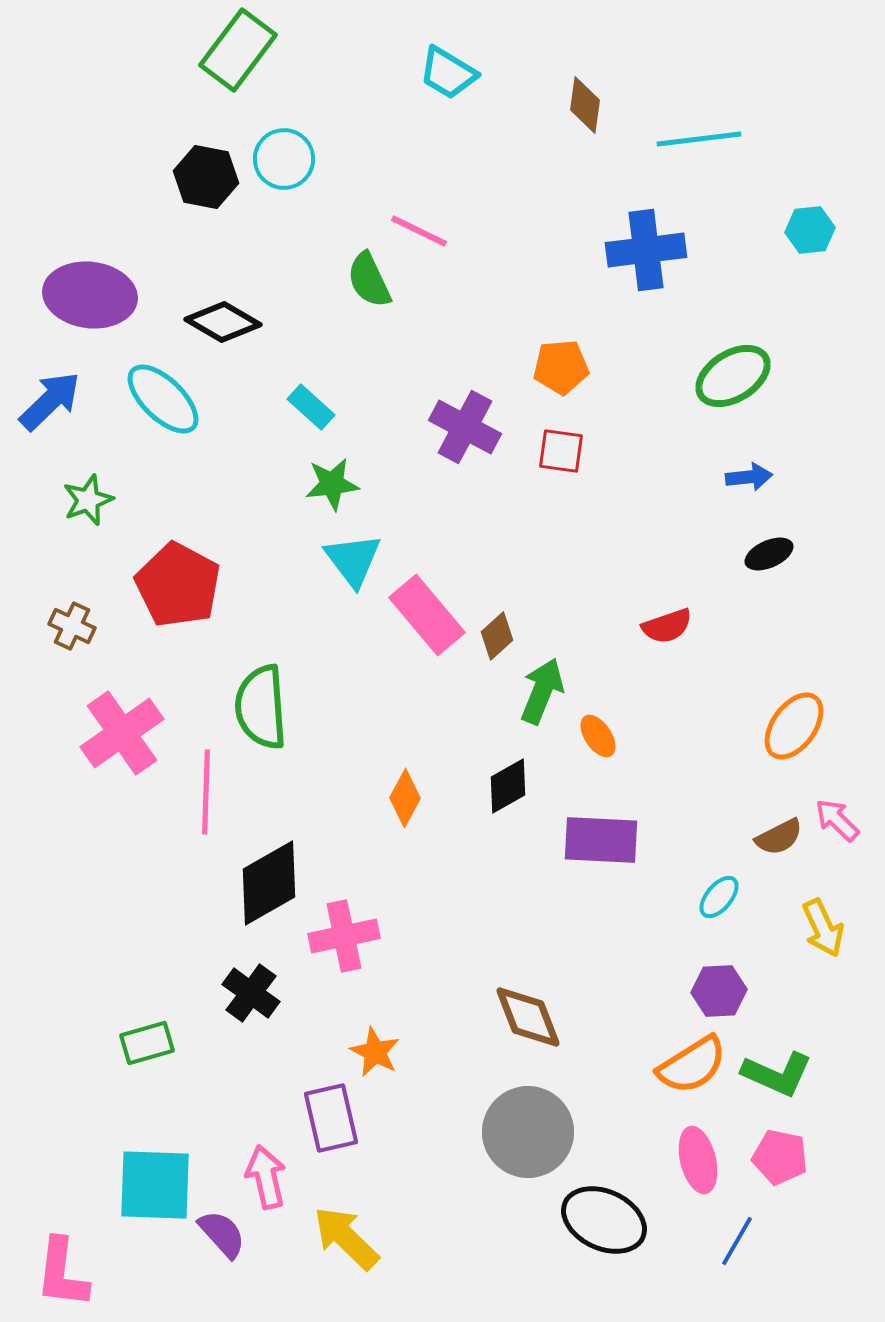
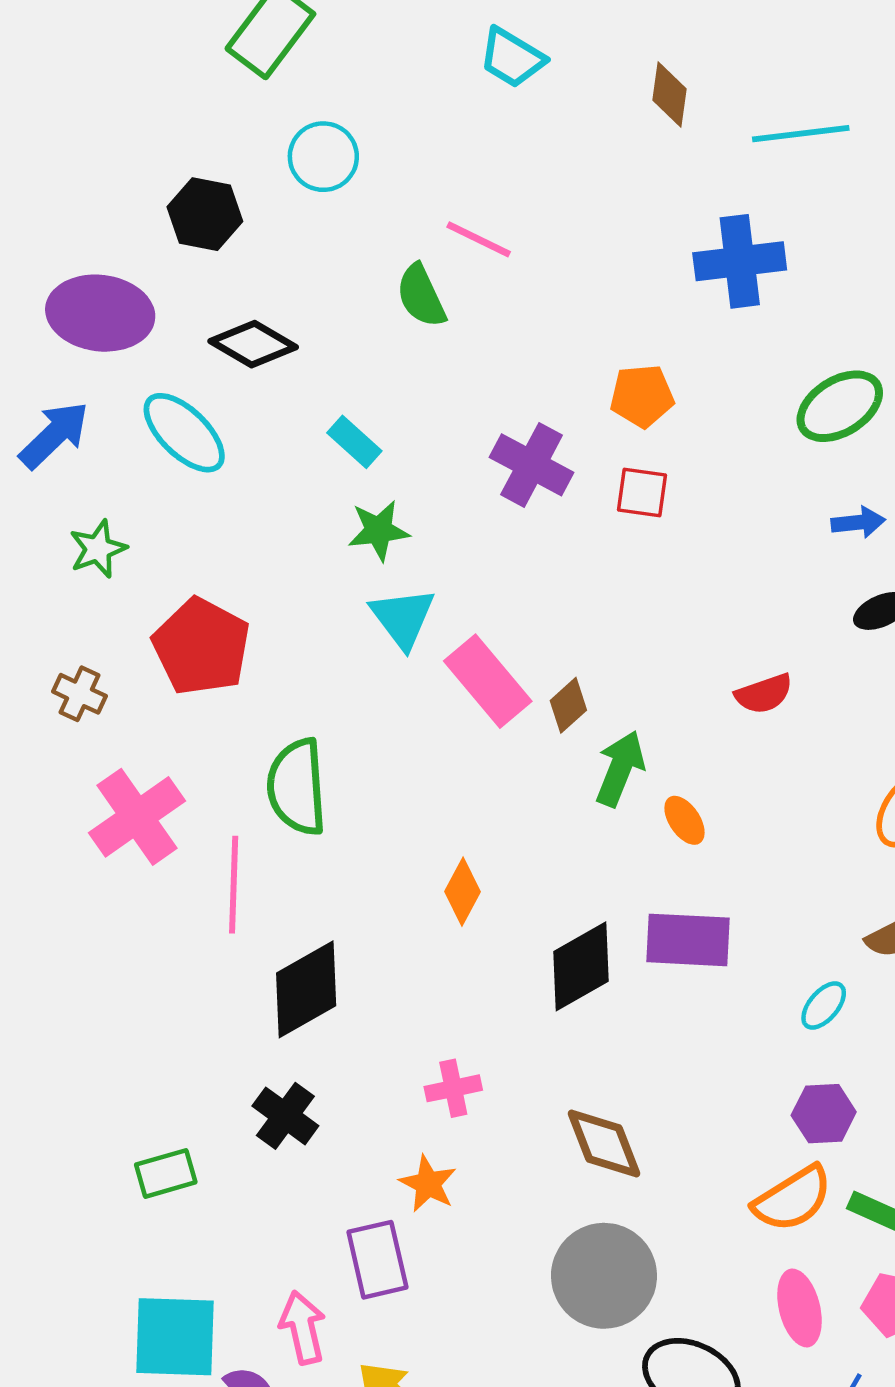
black hexagon: (206, 177) -> (205, 214), moved
black diamond: (508, 786) -> (581, 966), moved, size x1.4
pink cross: (344, 936) -> (453, 1088), moved, size x0.7

